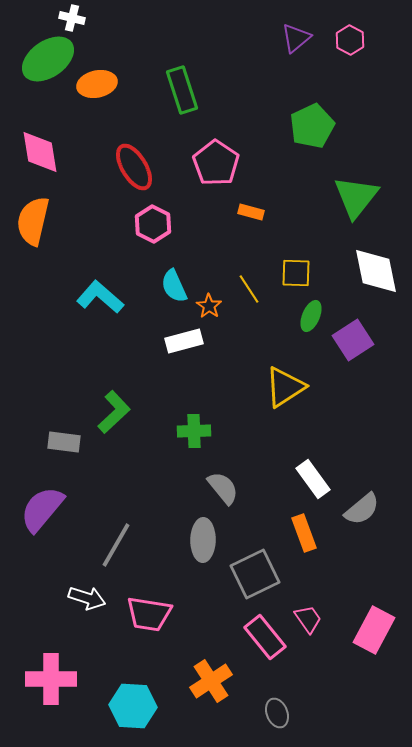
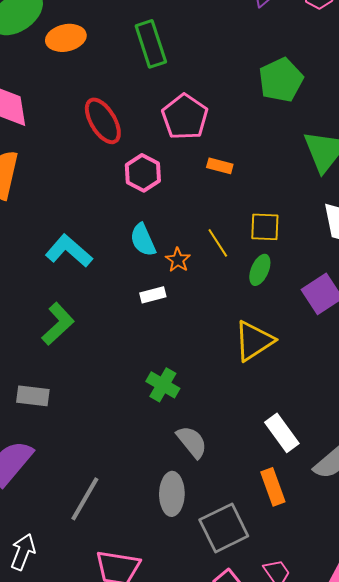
pink hexagon: (153, 224) -> (143, 173), moved
green ellipse: (311, 316) -> (260, 270), moved
white rectangle: (184, 341) -> (153, 295), size x0.7
green L-shape: (114, 412) -> (58, 324), moved
green cross: (194, 431) -> (163, 385), turned 32
white arrow: (87, 598) -> (23, 552), moved, turned -87

